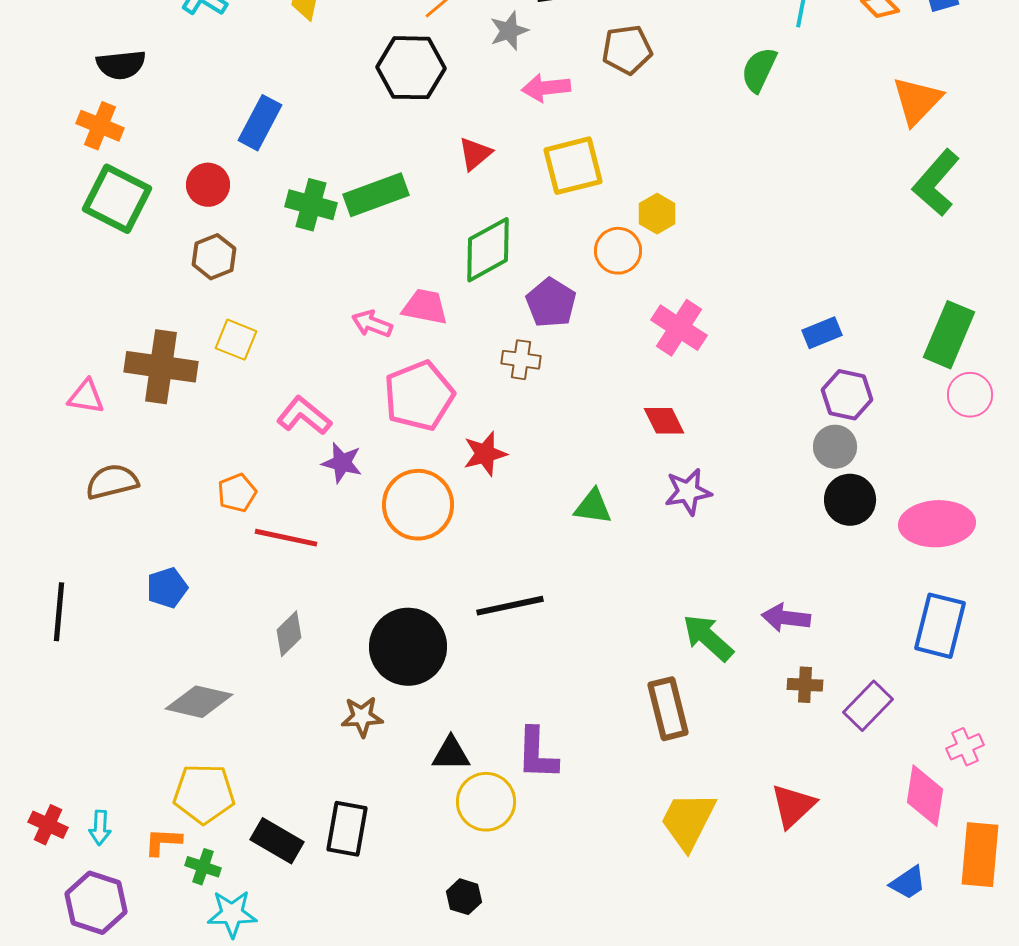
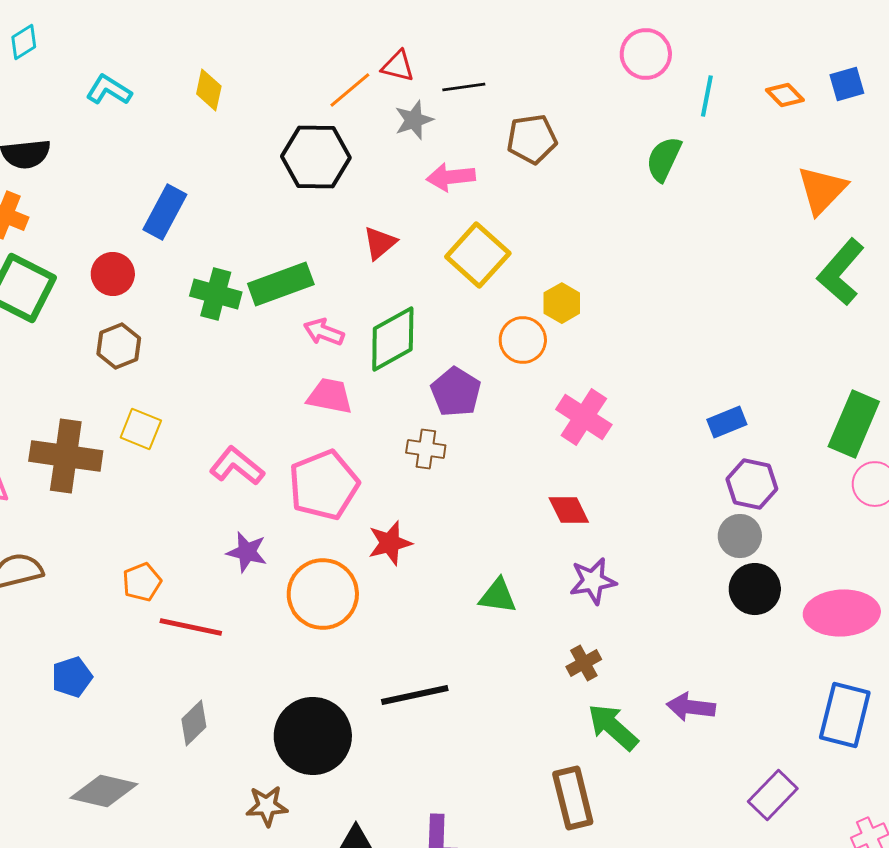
yellow square: (573, 166) -> (478, 255), turned -34
pink arrow: (372, 324) -> (324, 332), moved
pink L-shape: (304, 416) -> (237, 466), moved
brown cross: (805, 685) -> (584, 663), moved, turned -32

